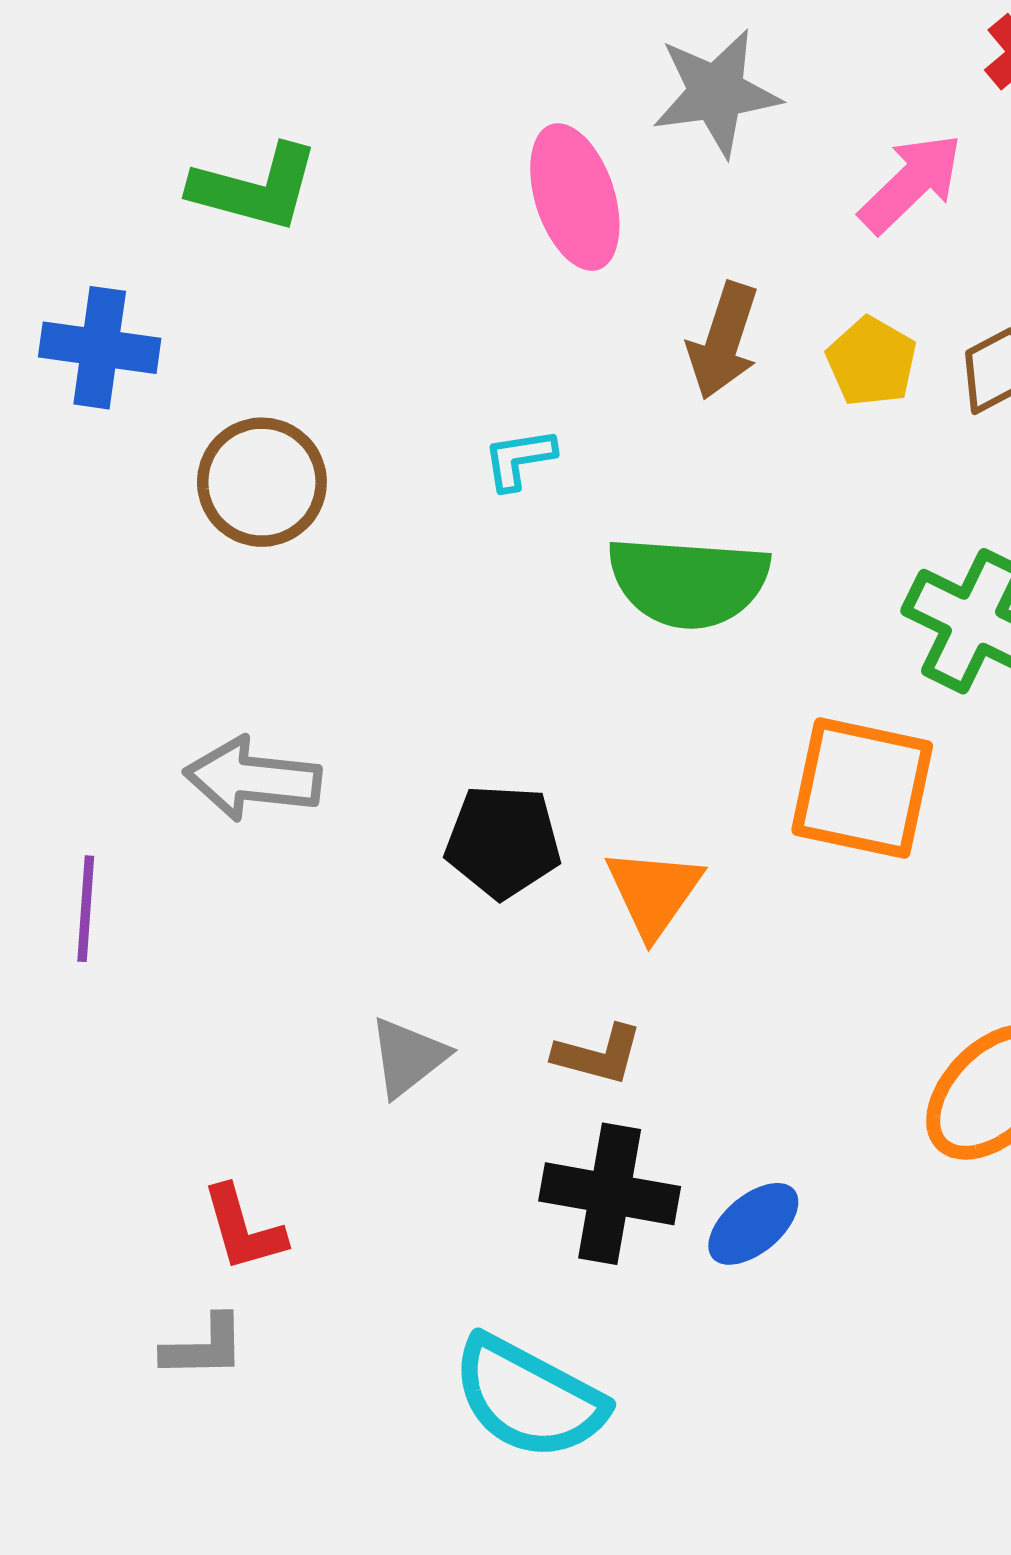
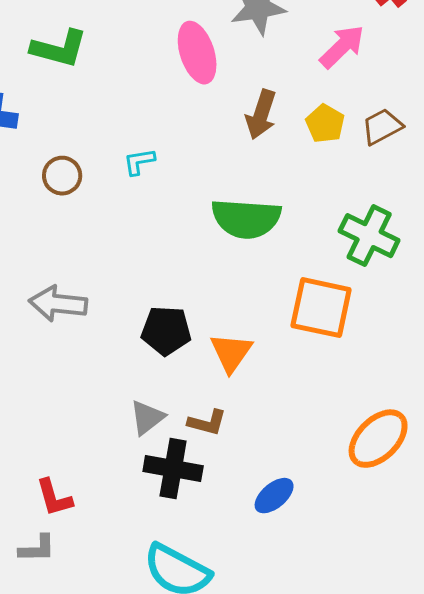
cyan L-shape: (519, 459) -> (139, 162), moved
brown circle: (262, 482) -> (62, 176), size x0.7
gray triangle: (408, 1057) -> (147, 418), moved
black cross: (610, 1194) -> (173, 469), moved

